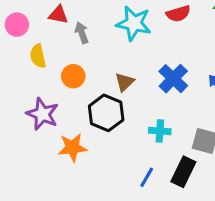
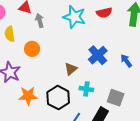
brown triangle: (125, 82) -> (71, 69), moved
black hexagon: (106, 113) -> (58, 98), moved

